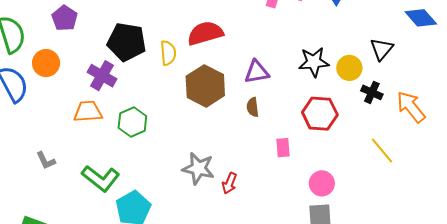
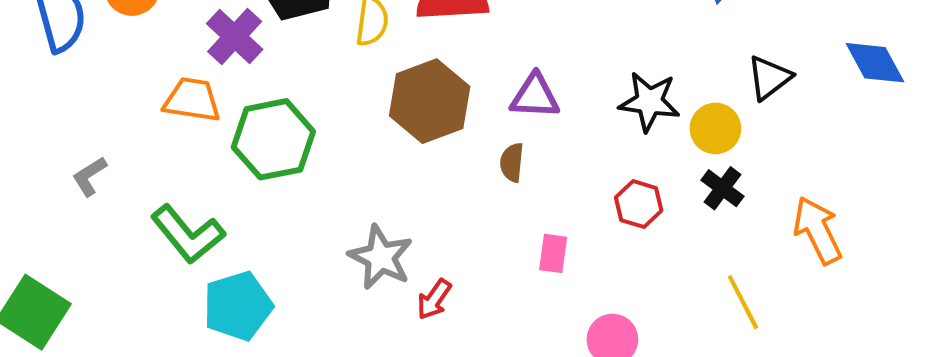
black triangle: (382, 49) -> (769, 78), moved
black cross: (372, 92) -> (723, 188), moved
red hexagon: (320, 114) -> (639, 204), size x0.7
green hexagon: (132, 122) -> (273, 139), size x1.4
gray L-shape: (46, 161) -> (89, 176), turned 70

